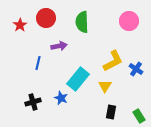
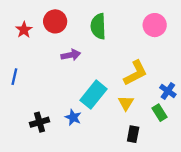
blue line: (38, 63) -> (14, 77), moved
blue cross: (136, 69) -> (168, 91), moved
green rectangle: (139, 116) -> (159, 113), moved

